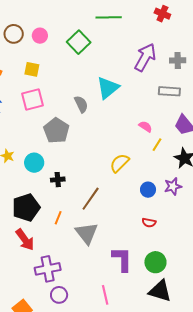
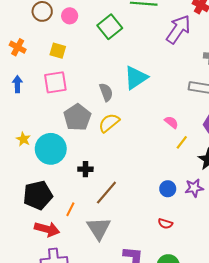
purple arrow: (145, 57) -> (178, 29), moved
cyan circle: (34, 163) -> (51, 149), size x1.5
yellow semicircle: (120, 163) -> (109, 123), moved
black cross: (58, 180) -> (85, 169), moved
red arrow: (25, 240) -> (47, 229), moved, turned -45

